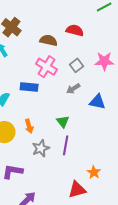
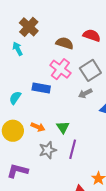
gray square: (76, 65) -> (90, 70), size x1.5
green triangle: (63, 122) -> (63, 127), moved
orange arrow: (29, 126) -> (38, 127), turned -56

